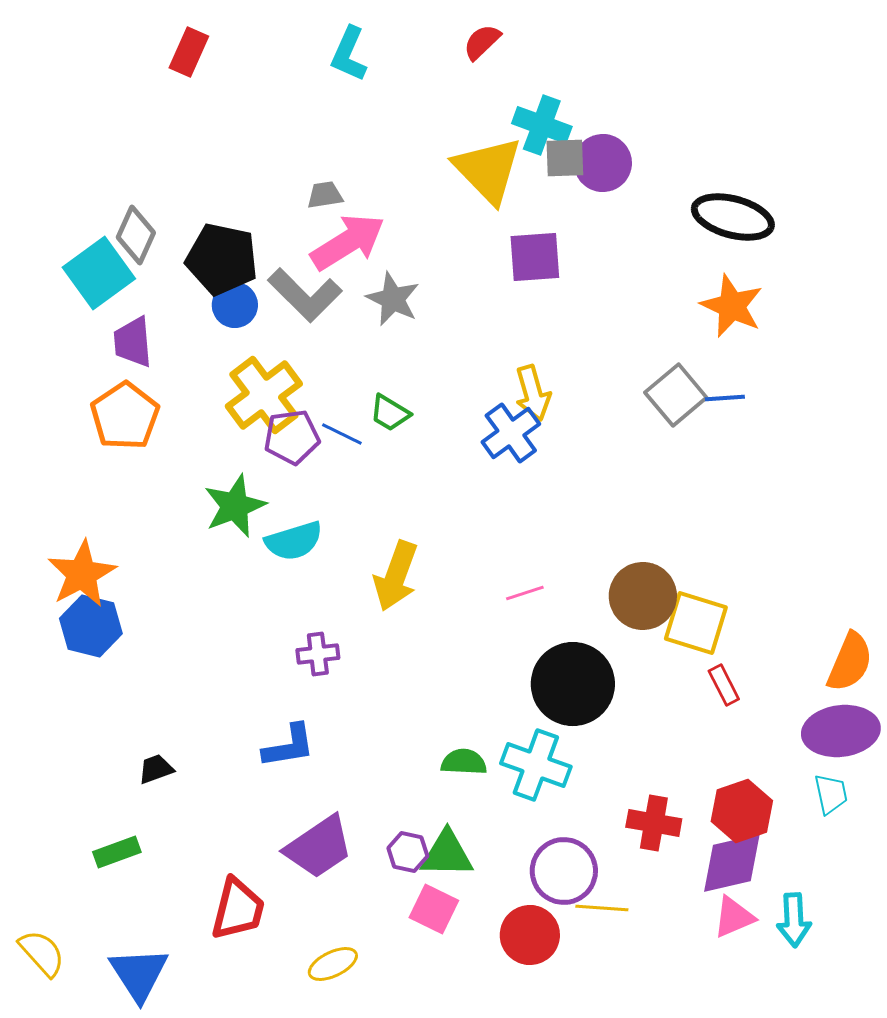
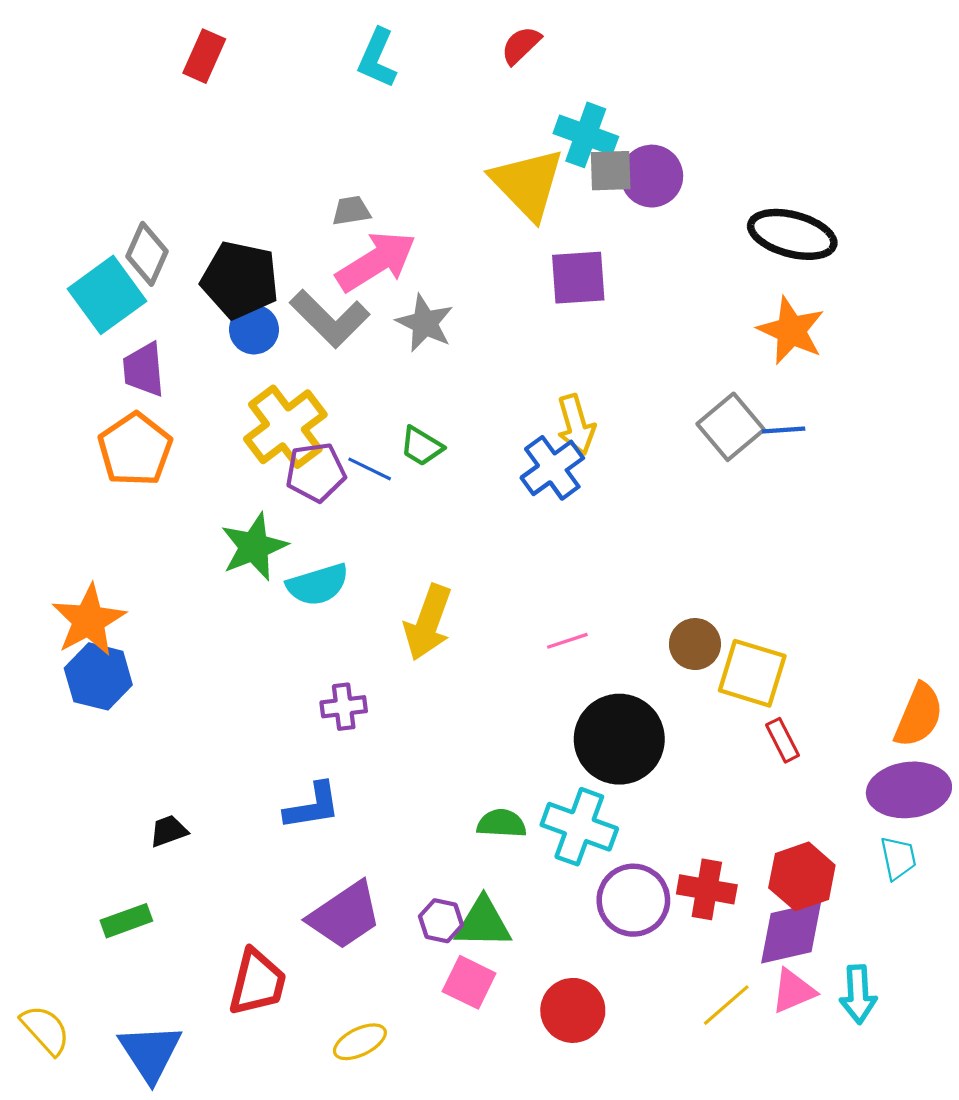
brown circle: (643, 596) -> (695, 644), size x0.7
purple circle: (564, 871) -> (633, 900), moved
yellow line: (602, 908) -> (726, 1005), moved, turned -45

